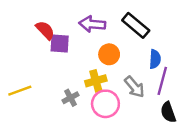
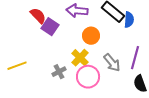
purple square: (60, 43) -> (50, 27), turned 30
blue semicircle: (155, 59) -> (129, 20), moved
yellow cross: (96, 81) -> (80, 58), turned -30

